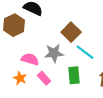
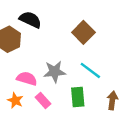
brown square: (71, 32) -> (83, 32), moved

